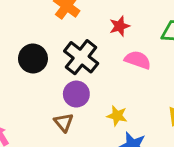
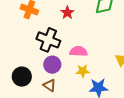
black circle: (33, 58) -> (22, 77), moved
pink semicircle: (138, 60) -> (79, 51), moved

